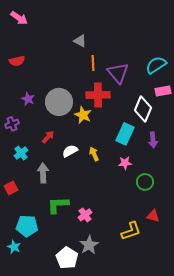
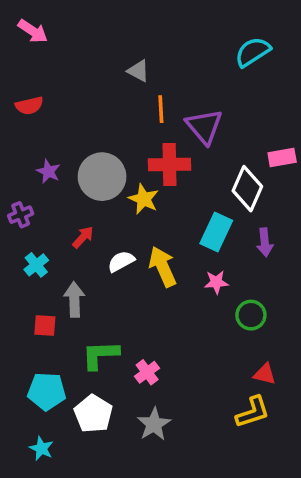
cyan semicircle: (156, 65) -> (253, 52), moved
yellow arrow: (94, 154) -> (163, 267), size x1.6
red square: (11, 188) -> (45, 325), moved, turned 32
yellow L-shape: (131, 231) -> (253, 412), moved
cyan star: (14, 247) -> (41, 448), moved
white pentagon: (67, 258) -> (93, 414), moved

